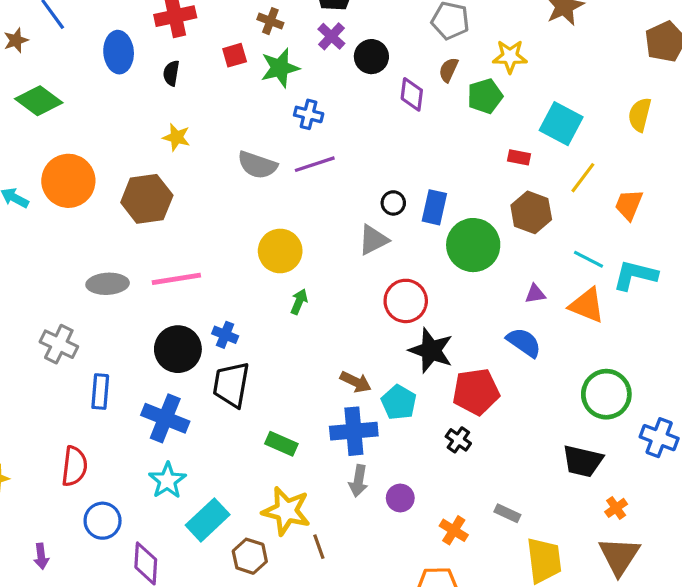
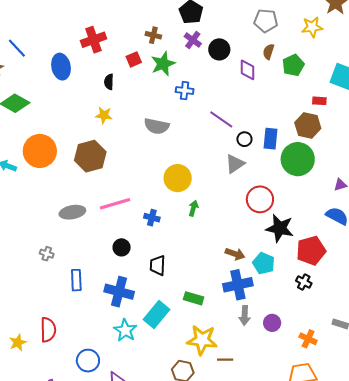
yellow star: (510, 56) -> (312, 27), moved
black semicircle: (171, 73) -> (109, 82), moved
purple line: (315, 164) -> (221, 119), moved, turned 60
brown hexagon: (531, 212) -> (308, 125), moved
blue cross: (225, 335) -> (152, 218), moved
gray cross: (59, 344) -> (47, 254), size x0.6
black circle: (178, 349) -> (122, 247), size x0.6
black trapezoid: (231, 385) -> (158, 265), size x0.7
red semicircle: (74, 466) -> (48, 330), moved
cyan rectangle: (208, 520) -> (156, 315), moved
brown line: (319, 547) -> (225, 360), turned -63

